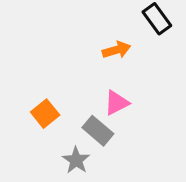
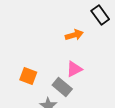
orange square: (45, 114) -> (28, 76), turned -30

